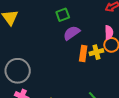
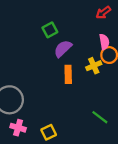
orange rectangle: (83, 54) -> (68, 74), moved

